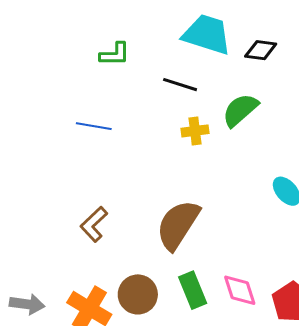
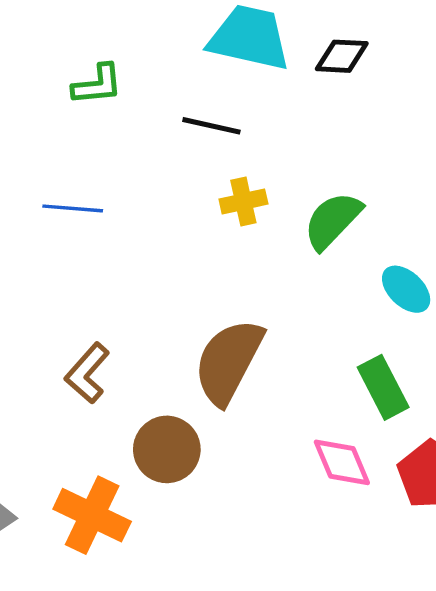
green semicircle: (240, 110) -> (333, 221), moved
green rectangle: (193, 290) -> (383, 387), moved
brown circle: (138, 294) -> (167, 449), moved

